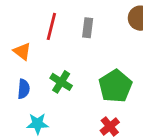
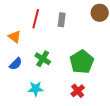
blue semicircle: (24, 89) -> (16, 64), turned 40
cyan star: (38, 124) -> (36, 89), moved

